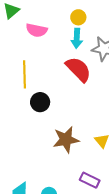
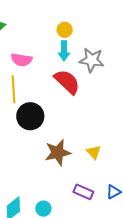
pink semicircle: (37, 30) -> (21, 60), moved
black circle: (40, 102) -> (30, 116), size x1.4

